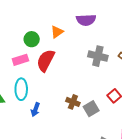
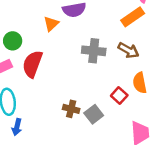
orange triangle: (57, 32) -> (51, 24), moved
blue arrow: (35, 110) -> (17, 127), moved

